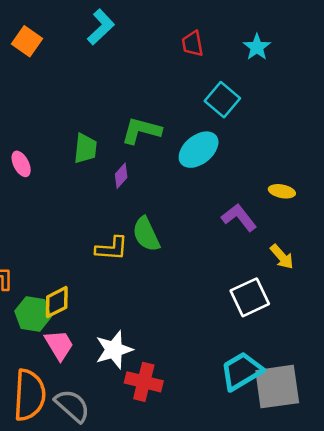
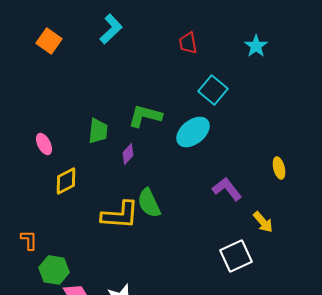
cyan star: (257, 47) -> (256, 46), moved
yellow ellipse: (282, 191) -> (279, 168), moved, turned 65
yellow L-shape: (112, 248) -> (120, 215), size x1.4
yellow diamond: (57, 302) -> (66, 181), moved

